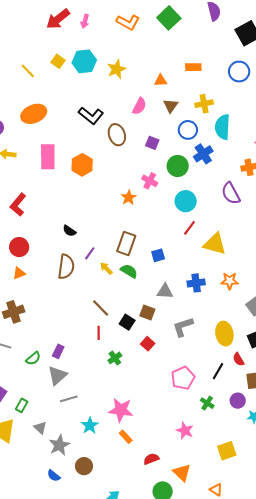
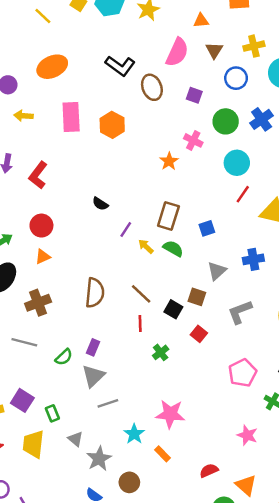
pink semicircle: (139, 106) -> (177, 52), size x1.4
blue cross: (203, 154) -> (262, 119), moved
brown semicircle: (66, 267) -> (95, 293), moved
gray triangle: (165, 291) -> (217, 271), turned -42
green rectangle: (22, 405) -> (52, 413), turned -48
orange rectangle: (126, 437) -> (162, 454), moved

